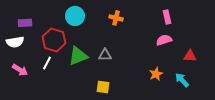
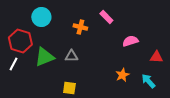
pink rectangle: (167, 17) -> (106, 17), moved, turned -32
orange cross: (116, 18) -> (80, 27), moved

